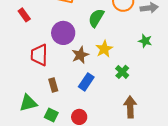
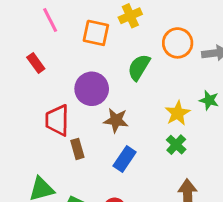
yellow star: (104, 49) -> (178, 113), moved
brown star: (80, 55) -> (116, 120), turned 30
brown rectangle: (53, 85) -> (77, 149), moved

